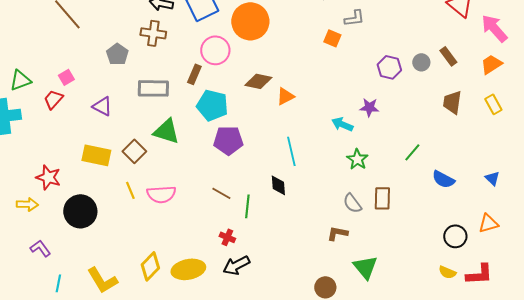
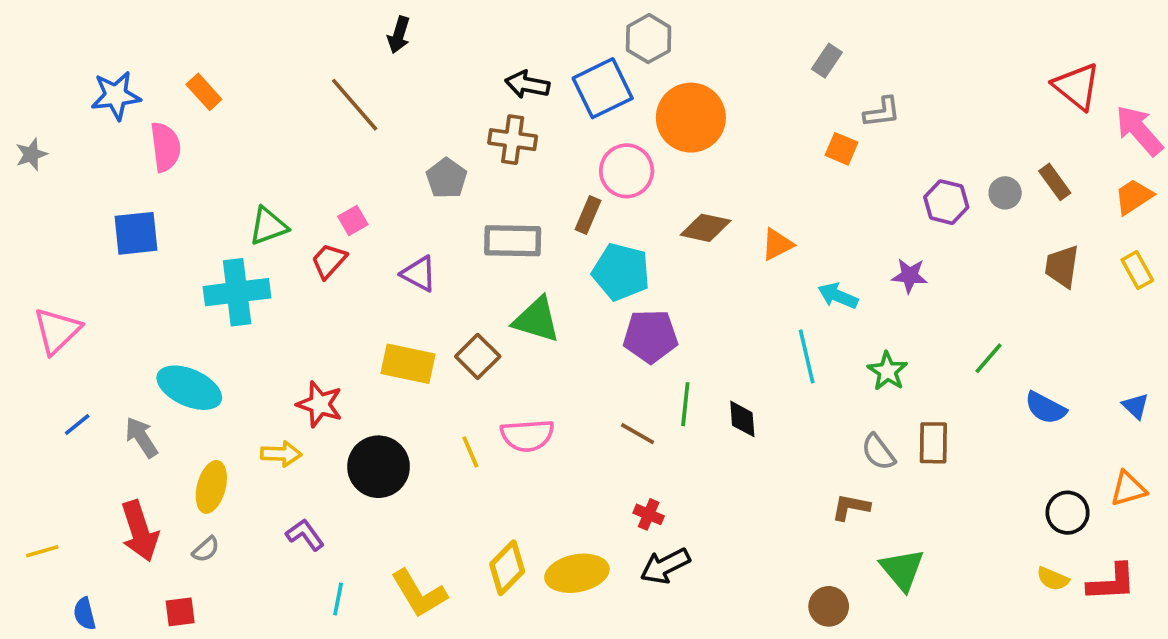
orange triangle: (285, 96) -> (777, 244), moved
cyan arrow: (342, 124) -> (838, 296), moved
cyan line: (291, 151) -> (807, 356), moved
yellow line: (130, 190) -> (470, 452), moved
green line: (247, 206) -> (685, 404), moved

